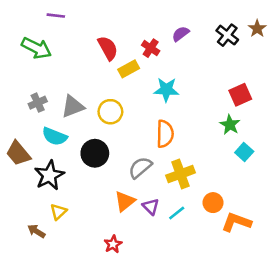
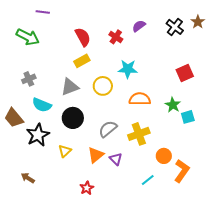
yellow rectangle: (129, 69) -> (82, 61), moved
gray triangle: (73, 107) -> (70, 87), moved
yellow circle: (110, 112) -> (103, 86), moved
green star: (230, 125) -> (173, 105), moved
orange semicircle: (165, 134) -> (140, 99), moved, turned -90
cyan square: (244, 152) -> (188, 117), turned 32
yellow triangle: (58, 212) -> (65, 151), moved
cyan line: (177, 213) -> (148, 180), moved
orange L-shape: (236, 222) -> (182, 171), turned 105

